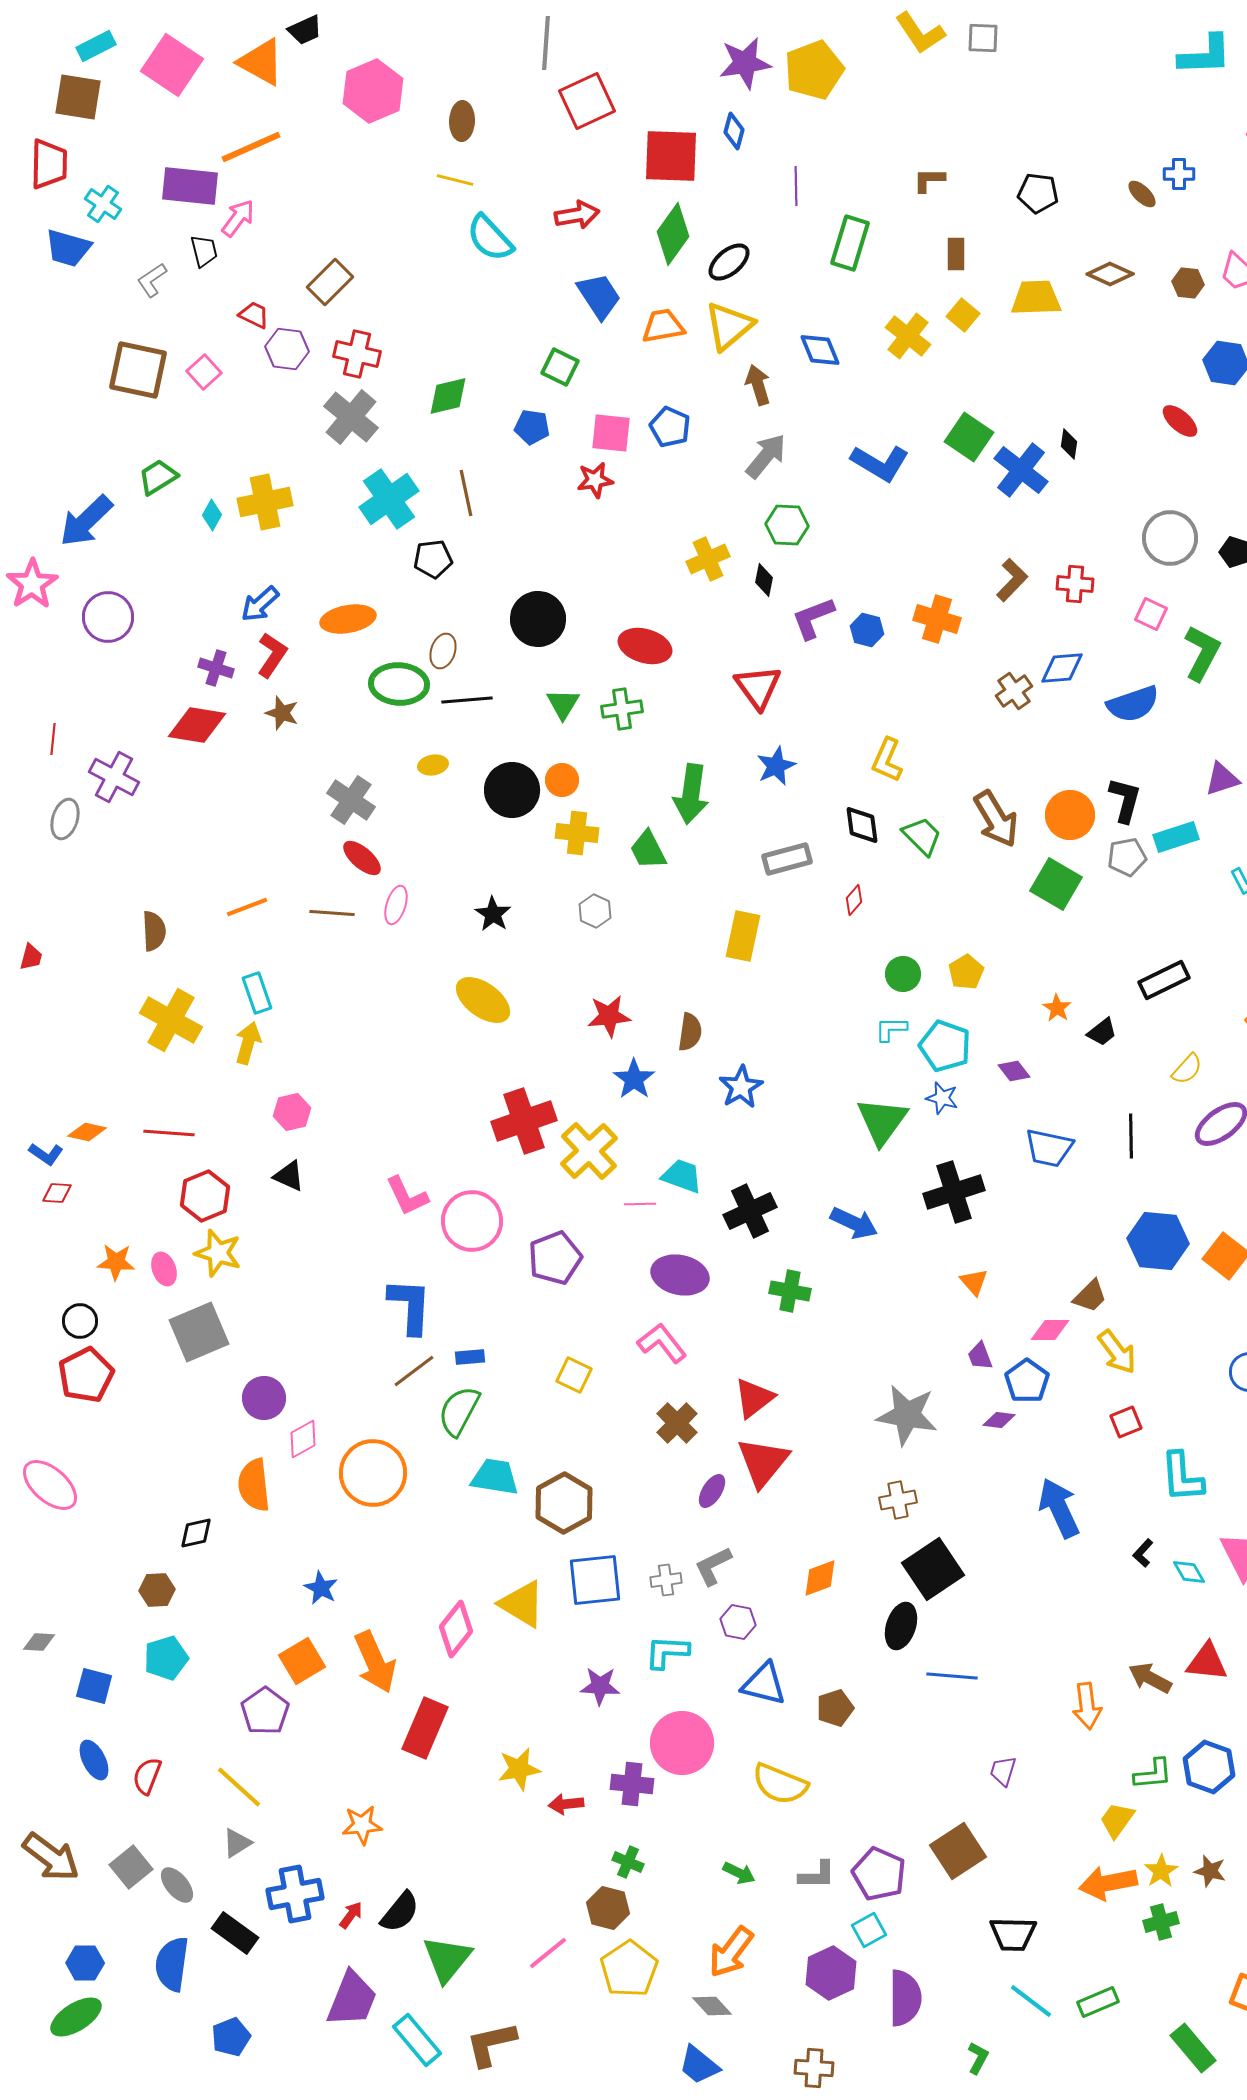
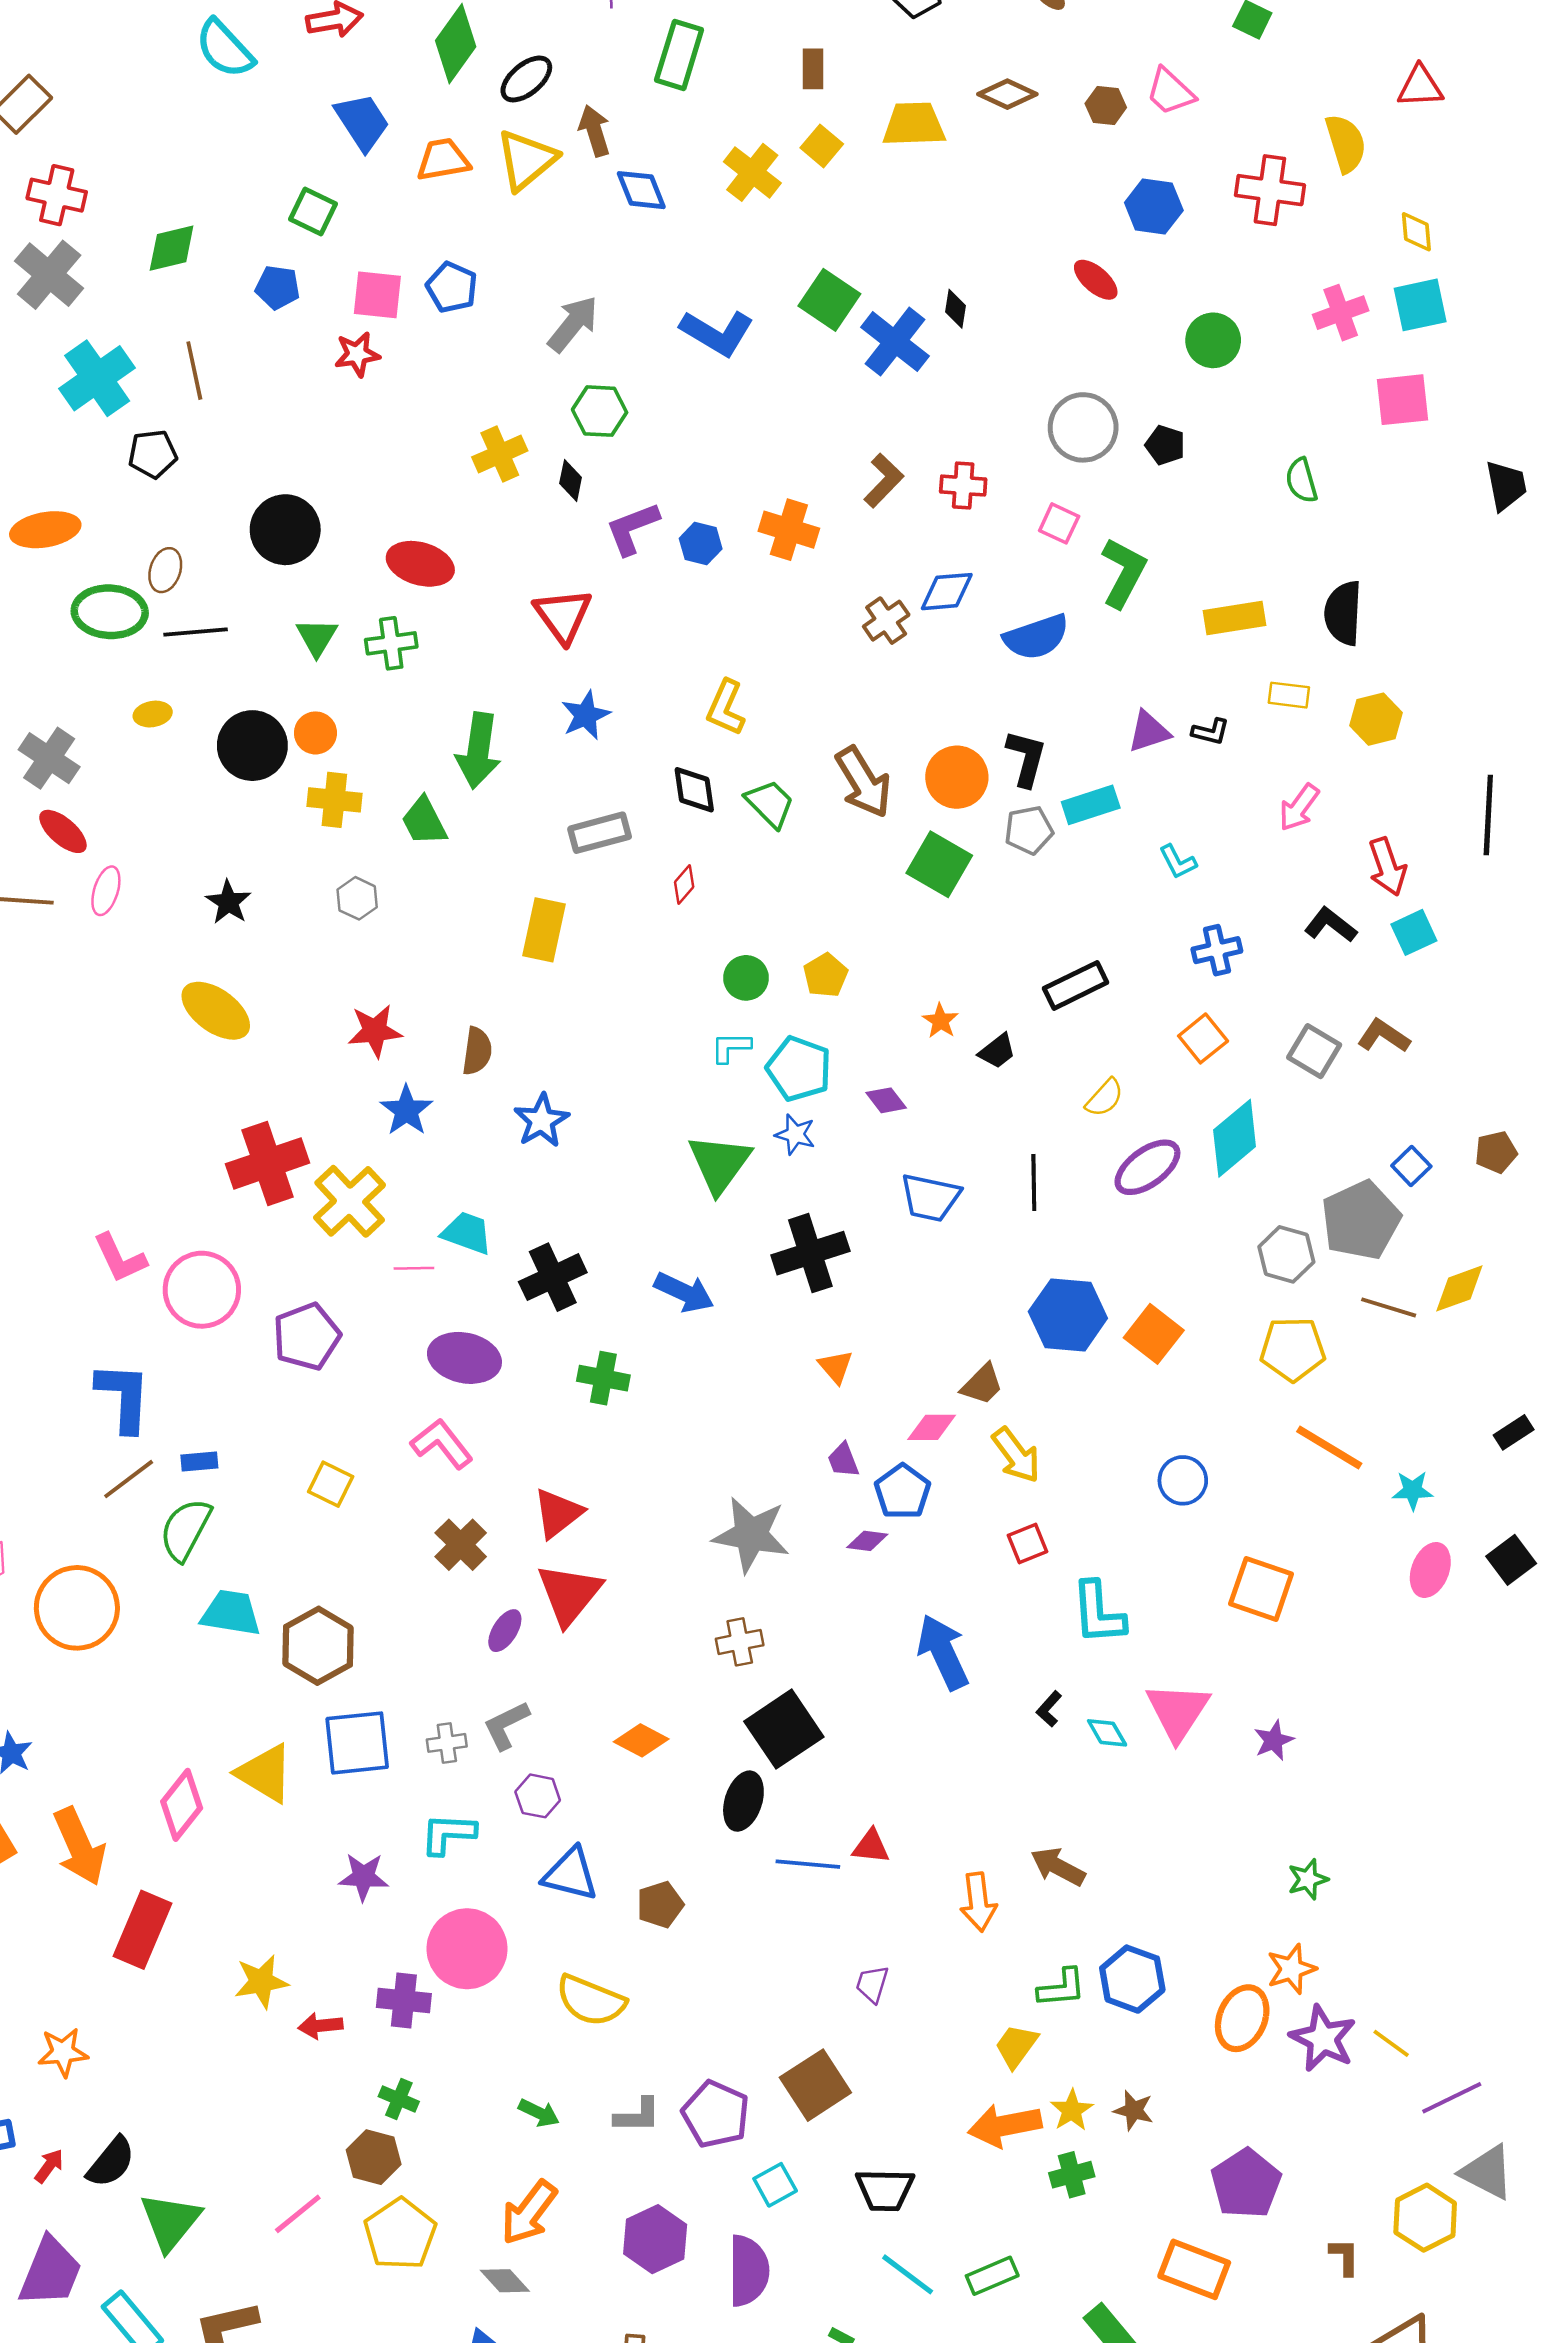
brown arrow: (758, 385) -> (595, 131), moved
orange diamond: (820, 1578) -> (641, 1740), turned 48
red triangle: (1207, 1662) -> (871, 1846), moved, size x0.7
cyan square: (869, 1930) -> (775, 2185), moved

